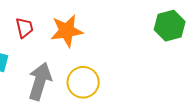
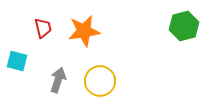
gray arrow: (40, 81) -> (58, 80), size x0.7

